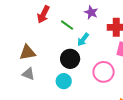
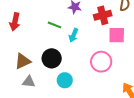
red arrow: (43, 14) -> (15, 22), moved
black circle: (70, 59) -> (52, 58), moved

